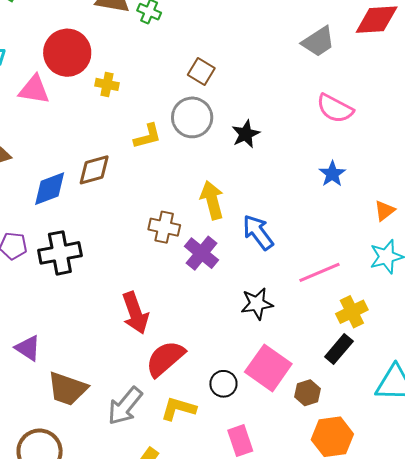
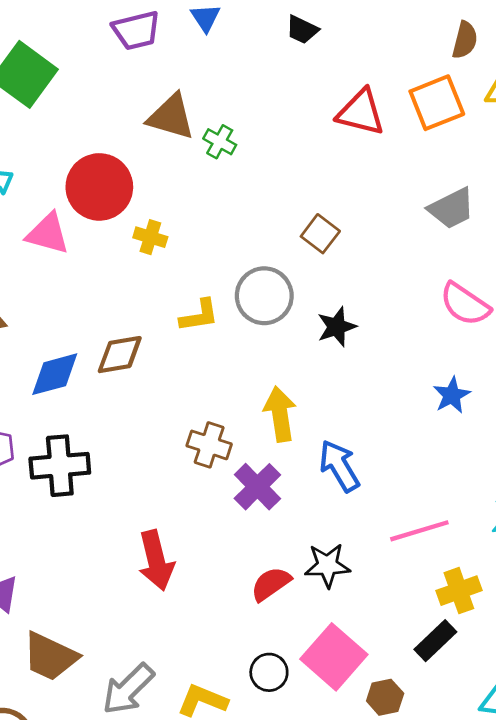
brown square: (201, 72) -> (320, 234), moved
red semicircle: (165, 359) -> (271, 584), moved, size x0.7

